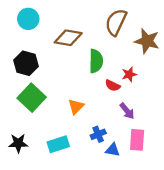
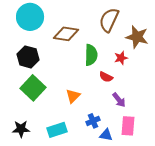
cyan circle: (28, 19) -> (30, 17), size x1.4
red star: (129, 74) -> (121, 58), moved

